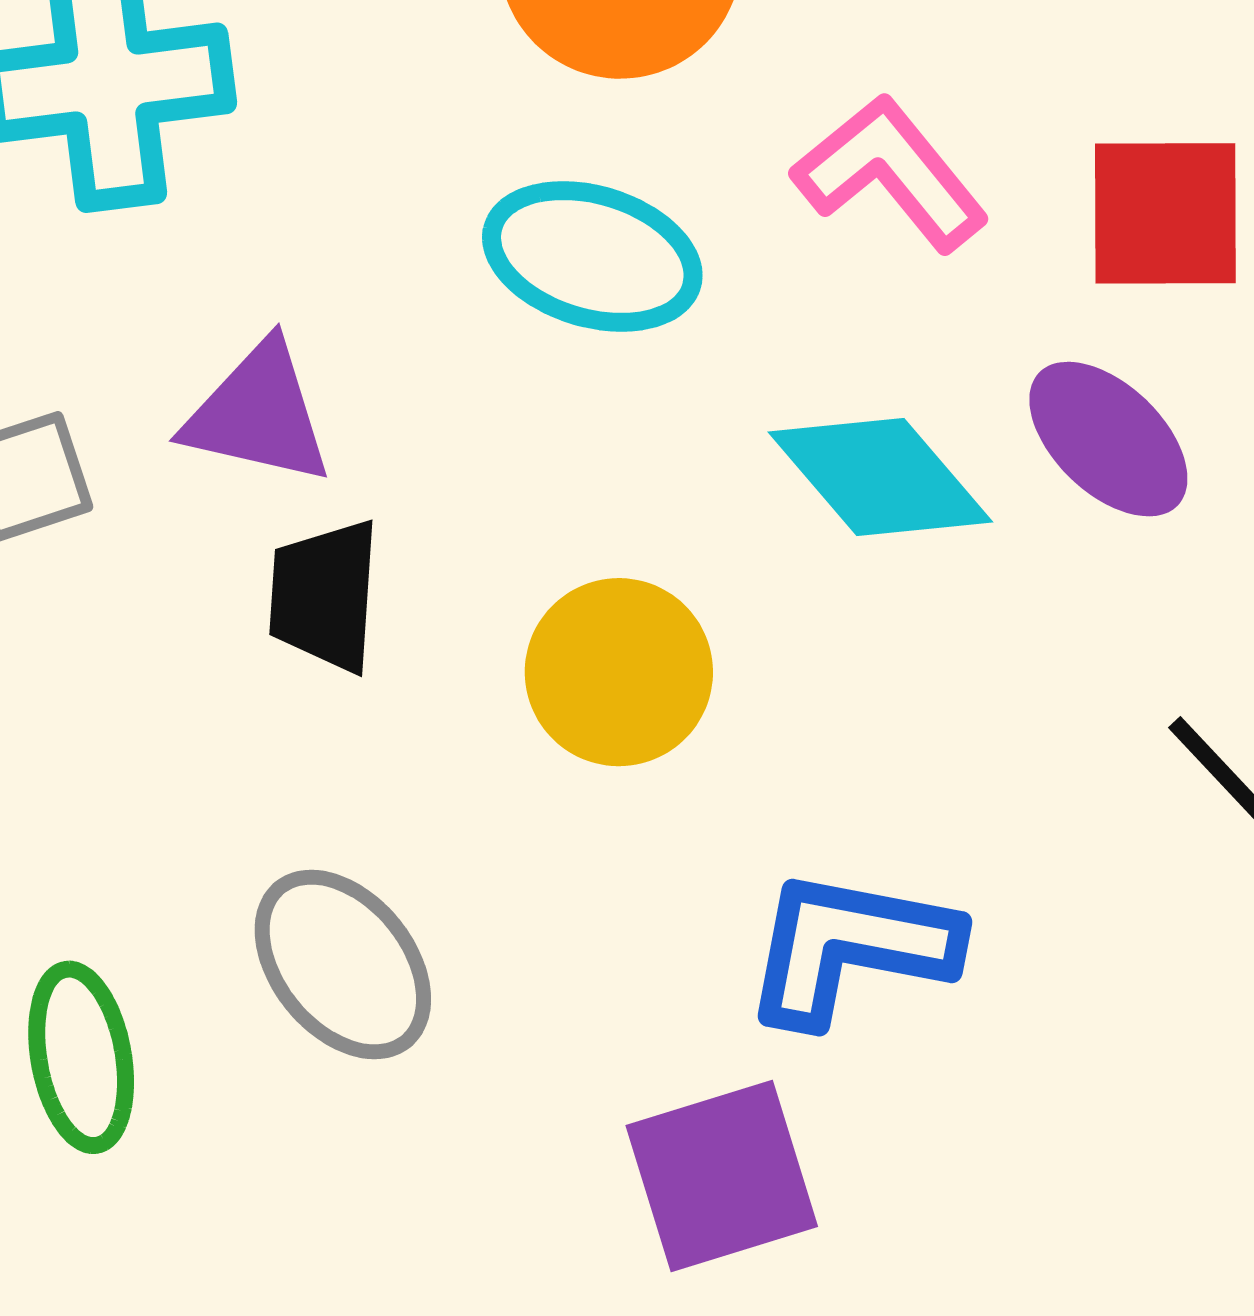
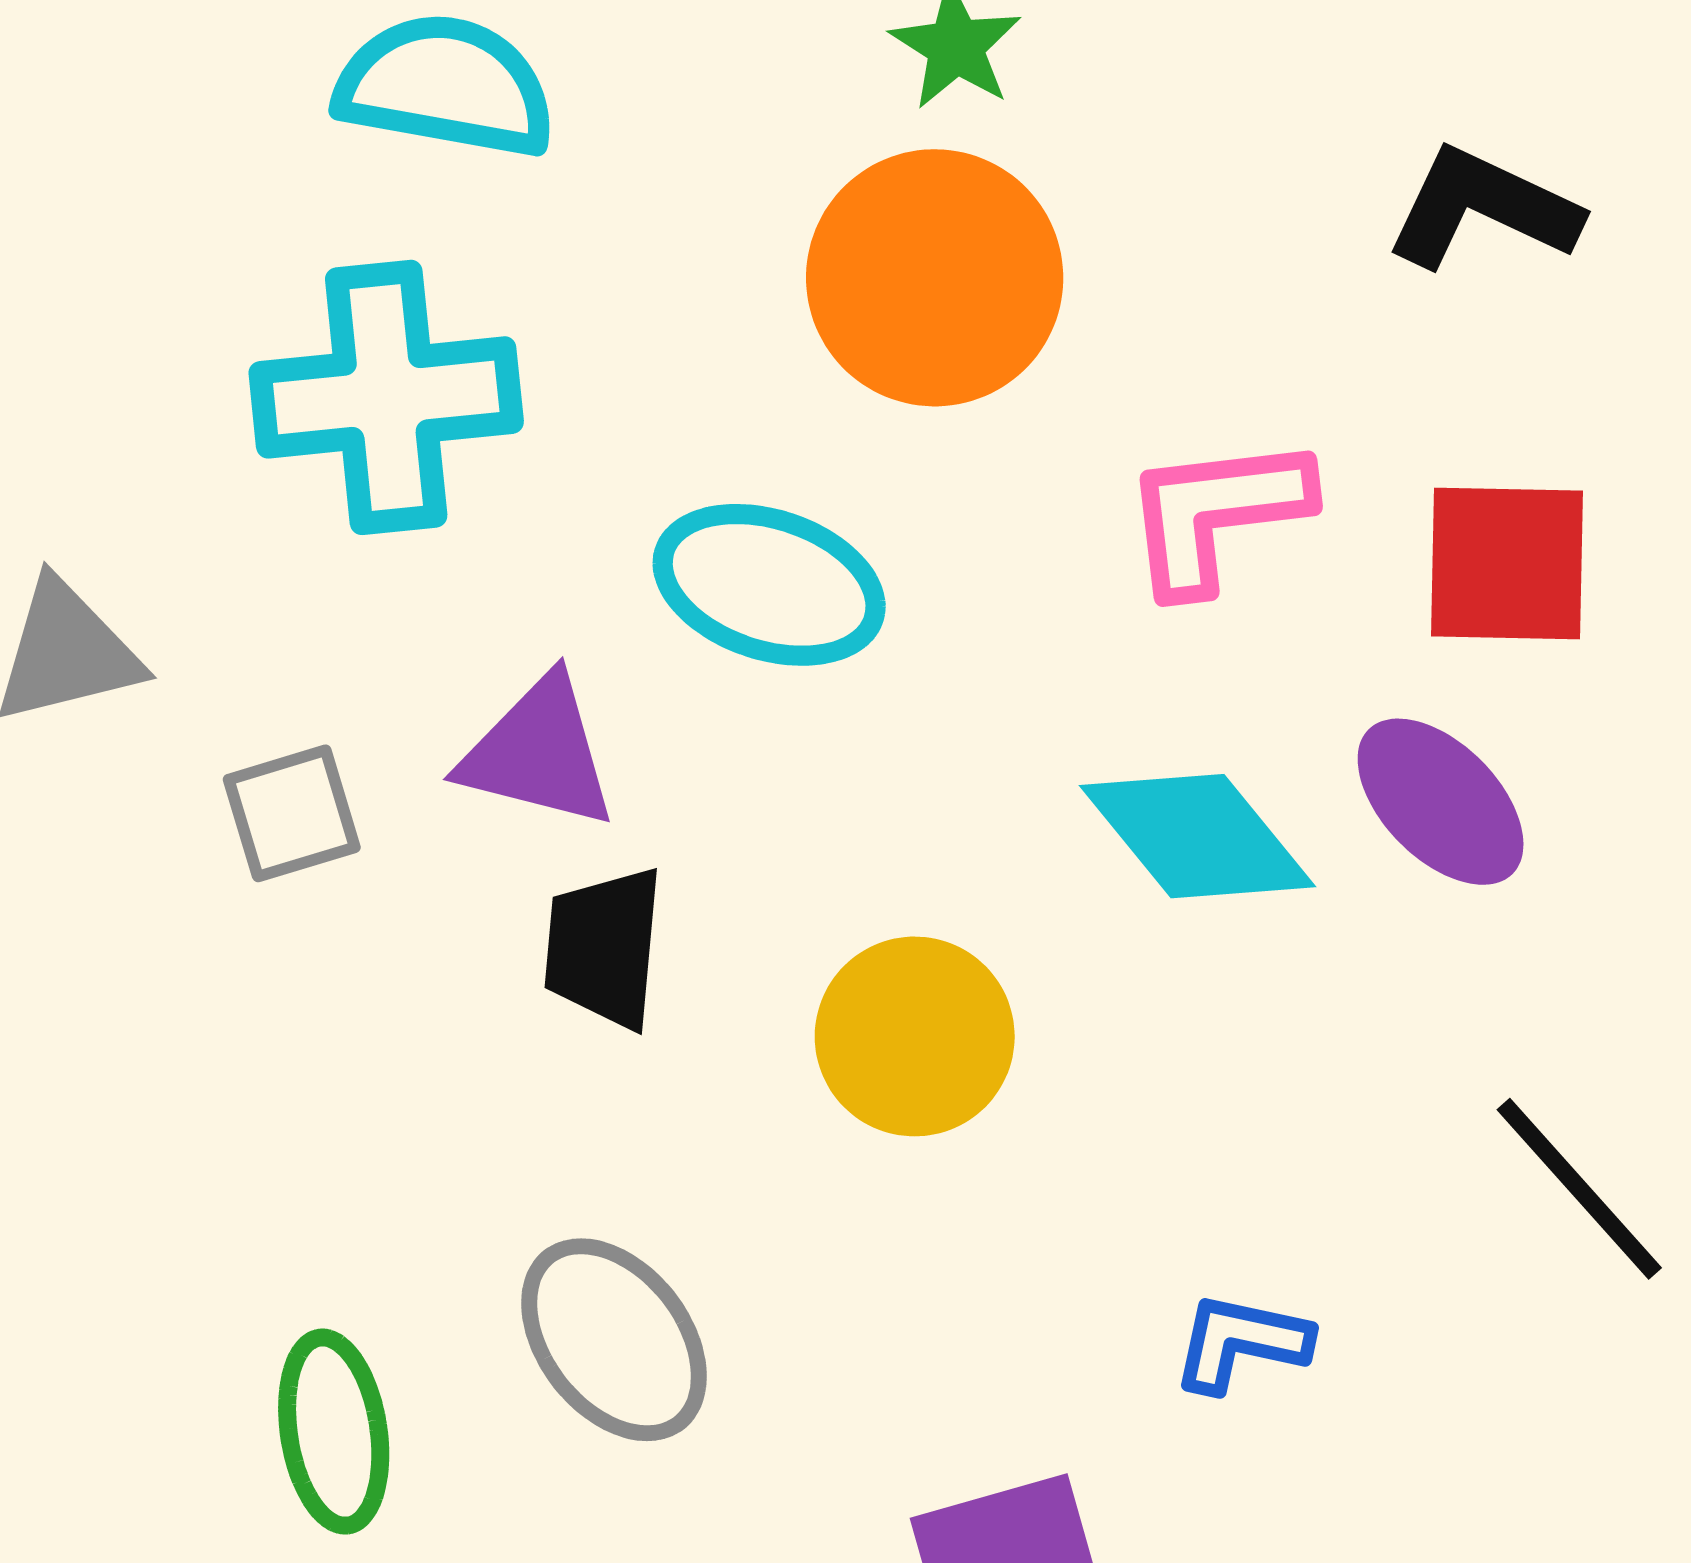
pink L-shape: (891, 173) -> (1216, 514), turned -59
cyan ellipse: (592, 256) -> (769, 585), moved
blue L-shape: (850, 947) -> (1241, 1342), moved, size x0.6

